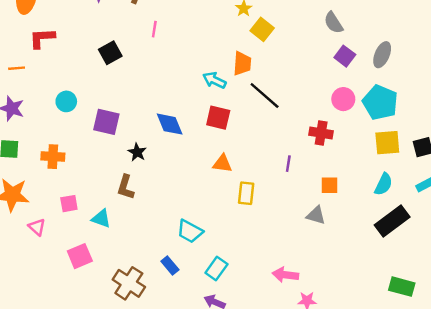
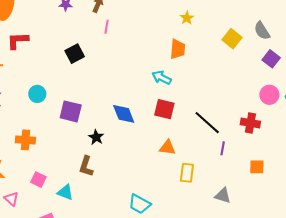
pink line: (154, 29) -> (107, 27), moved
yellow square: (262, 29) -> (232, 39), moved
orange trapezoid: (242, 64) -> (178, 49), moved
black line: (265, 96) -> (207, 123), moved
pink square: (69, 204) -> (38, 180), turned 35
gray triangle: (316, 215) -> (223, 196), moved

